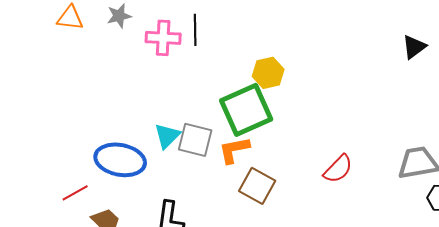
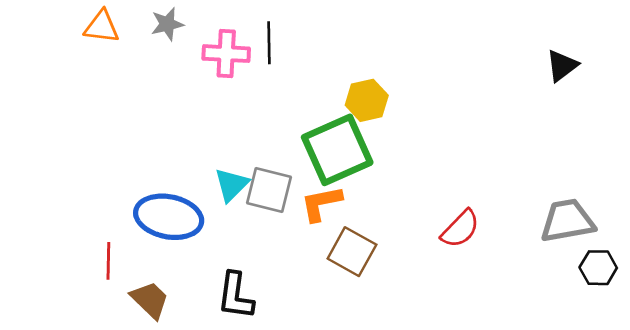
red line: (75, 193) -> (108, 261), turned -60

